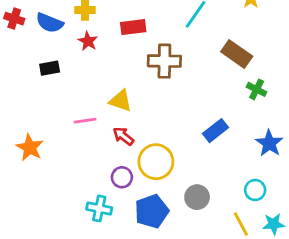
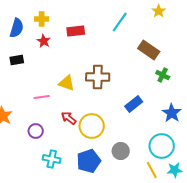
blue semicircle: (50, 23) -> (17, 28), turned -96
brown cross: (164, 61) -> (98, 77), moved
red arrow: (123, 136) -> (69, 118), moved
purple circle: (122, 177) -> (36, 131), moved
cyan circle: (255, 190) -> (162, 146), size x1.6

